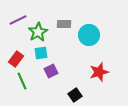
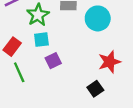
black square: (75, 95) -> (95, 89), moved

